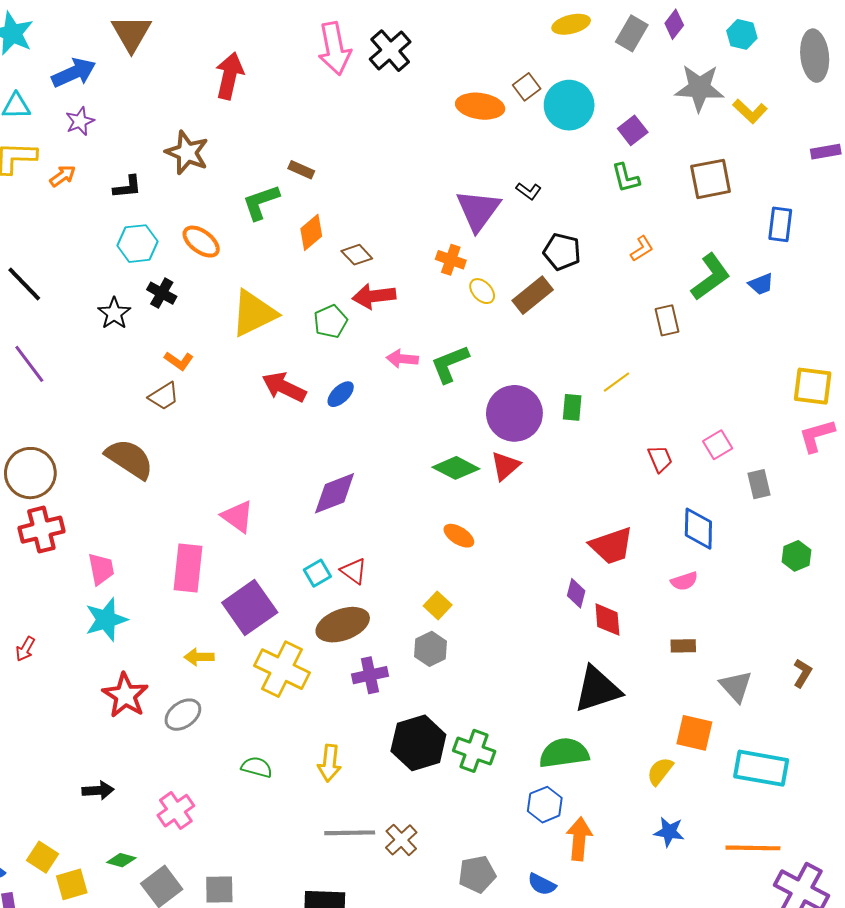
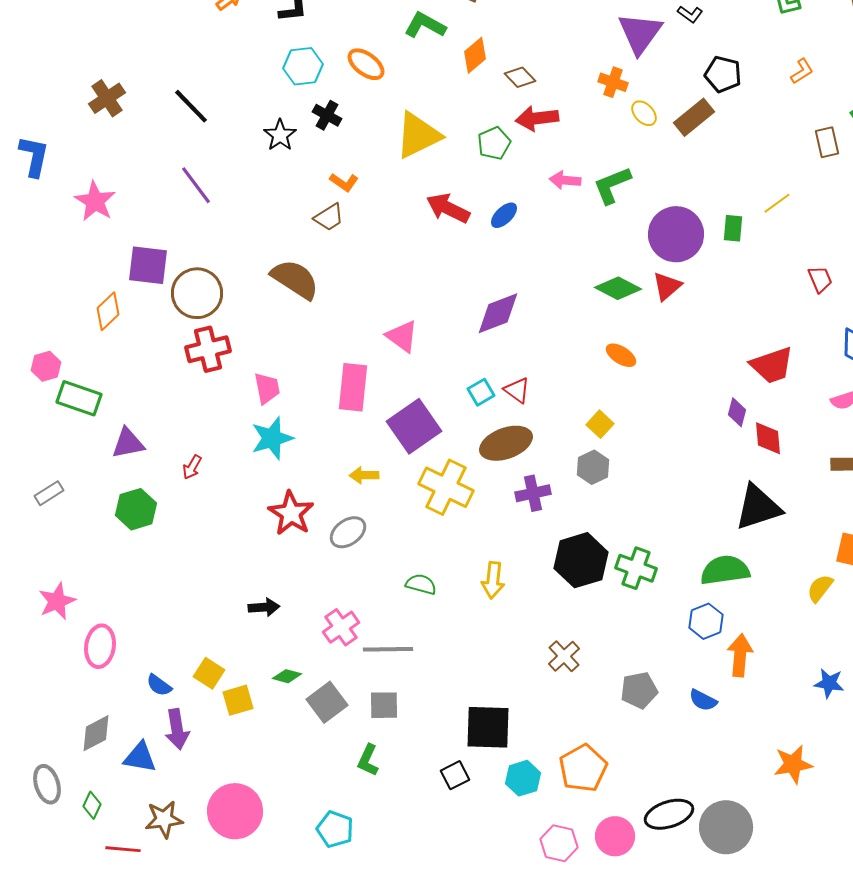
green L-shape: (261, 202) -> (425, 25), turned 48
blue star: (669, 832) -> (829, 683), moved
gray line: (350, 833) -> (388, 649), moved

